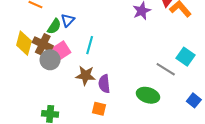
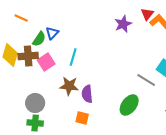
brown cross: (43, 44) -> (28, 56), turned -30
gray circle: (50, 60) -> (35, 103), moved
green ellipse: (148, 95) -> (129, 105), turned -70

